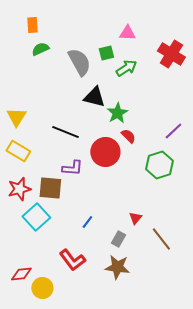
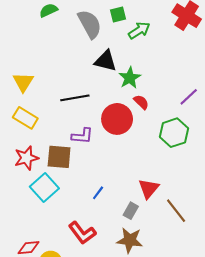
black line: (65, 132) -> (75, 98), turned -32
red triangle: (135, 218) -> (149, 189), size x1.5

